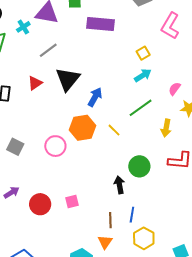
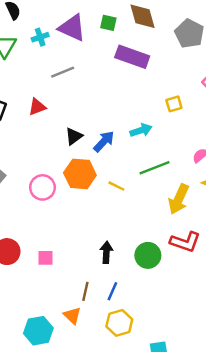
cyan arrow: (143, 75) -> (141, 130), moved
black triangle: (68, 79) -> (74, 136), moved, size x0.6
yellow arrow: (166, 128) -> (179, 199), size x1.4
yellow line: (114, 130) -> (116, 186), turned -32
green circle: (139, 166) -> (148, 255), moved
orange triangle: (105, 242) -> (72, 316), turned -35

